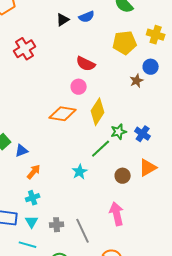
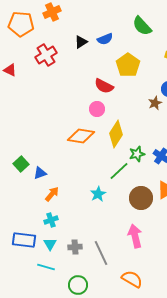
yellow pentagon: (125, 43) -> (128, 65), moved, turned -30
red cross: (25, 49) -> (46, 55), moved
brown circle: (123, 176) -> (141, 198), size x1.5

